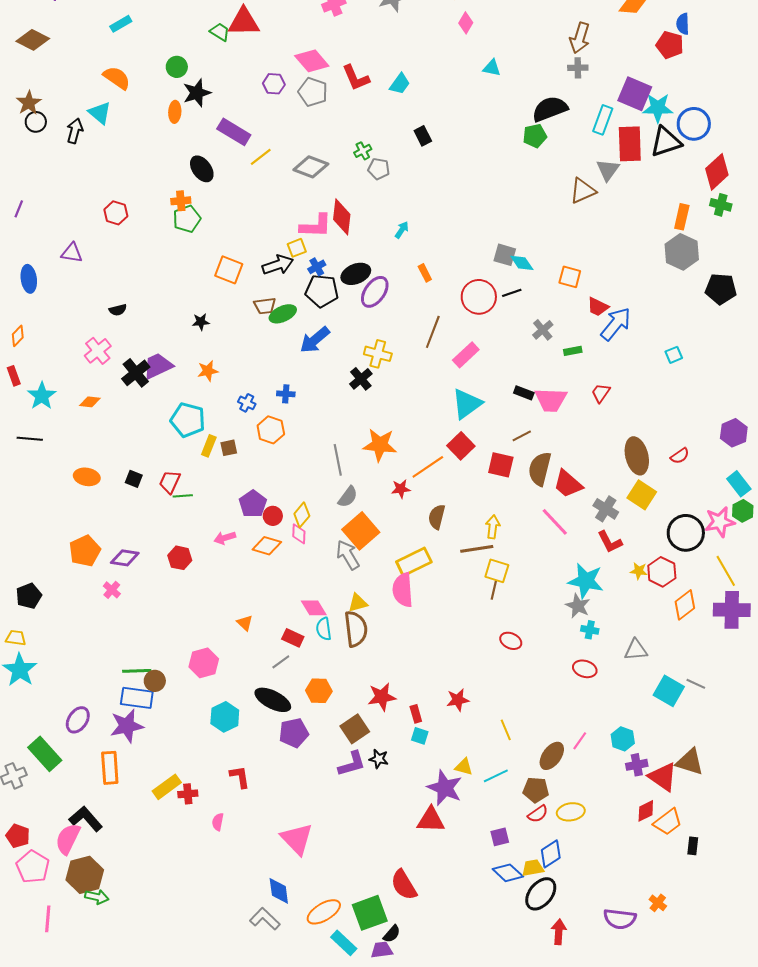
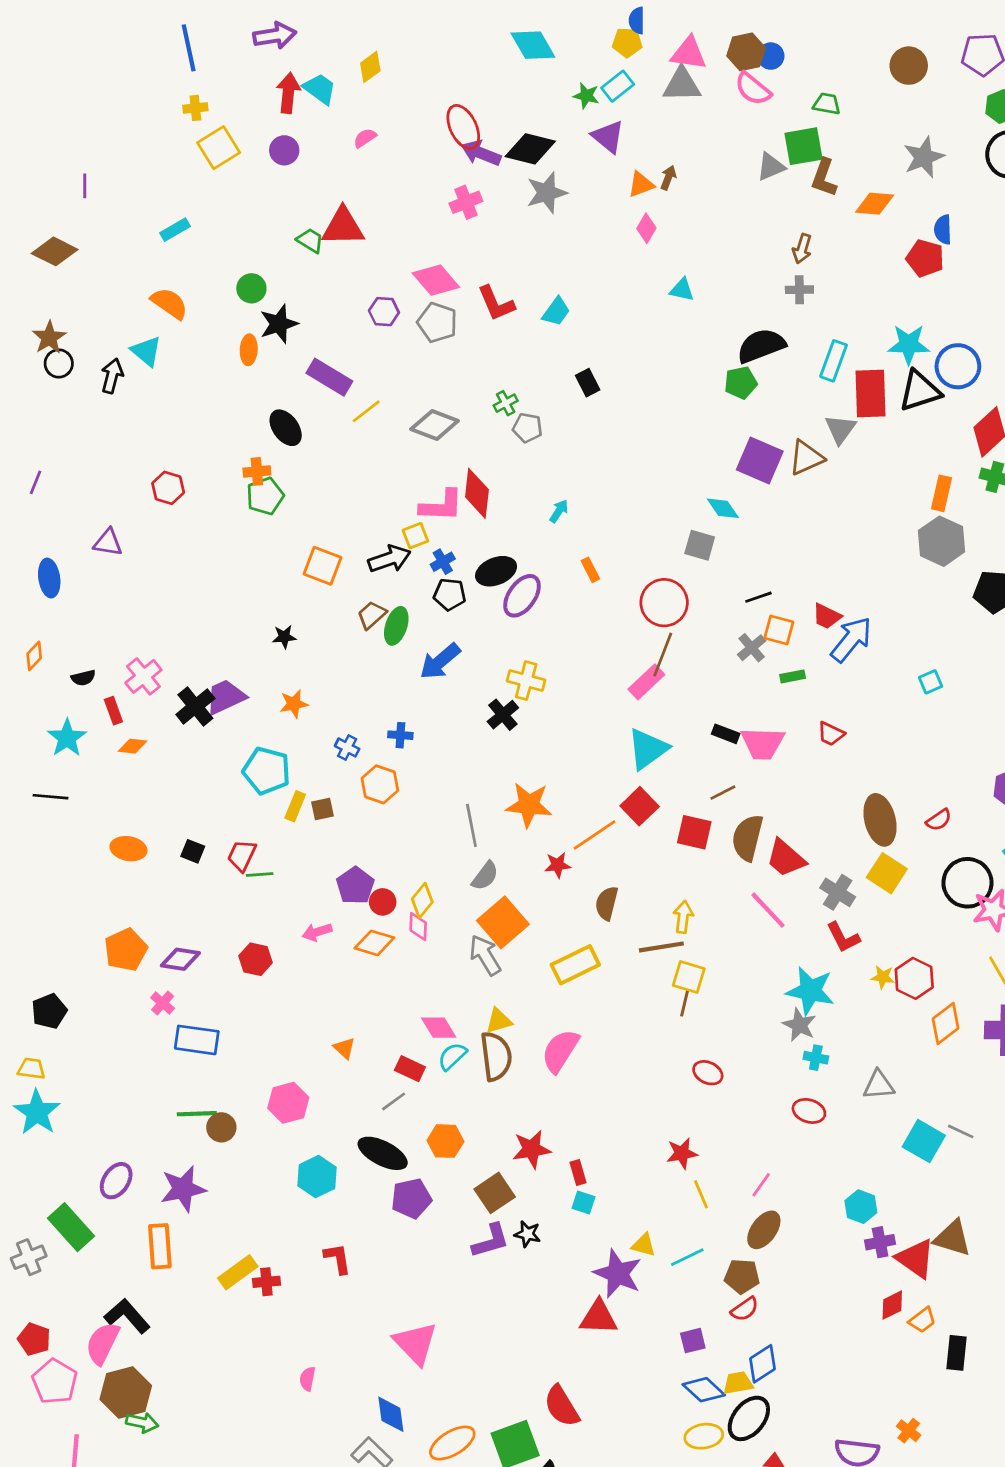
brown arrow: (580, 38) -> (802, 249), size x0.7
purple square: (635, 94) -> (760, 461), moved
cyan diamond: (522, 263) -> (723, 508), moved
orange square: (570, 277) -> (779, 630), moved
black pentagon: (322, 291) -> (450, 594), size x0.7
black line: (512, 293) -> (758, 597), moved
brown trapezoid: (265, 306) -> (372, 615), turned 145
black semicircle: (118, 310) -> (83, 678), moved
green ellipse: (283, 314) -> (396, 626), turned -48
brown line: (433, 332) -> (663, 655), moved
red rectangle: (14, 376) -> (113, 711), moved
red trapezoid: (601, 393) -> (831, 734), turned -100
black circle: (686, 533) -> (967, 883), moved
pink semicircle: (403, 590) -> (560, 1051), moved, turned 36
cyan semicircle: (324, 629) -> (452, 1056), turned 55
blue rectangle: (137, 698) -> (197, 1040), moved
red star: (458, 700) -> (682, 1153), moved
pink line: (580, 741) -> (761, 1185), moved
yellow ellipse: (571, 812) -> (704, 1436), moved
pink semicircle: (218, 822) -> (307, 1379), moved
orange trapezoid: (668, 822) -> (922, 1320), size x0.7
black rectangle: (693, 846) -> (957, 1353), size x1.4

